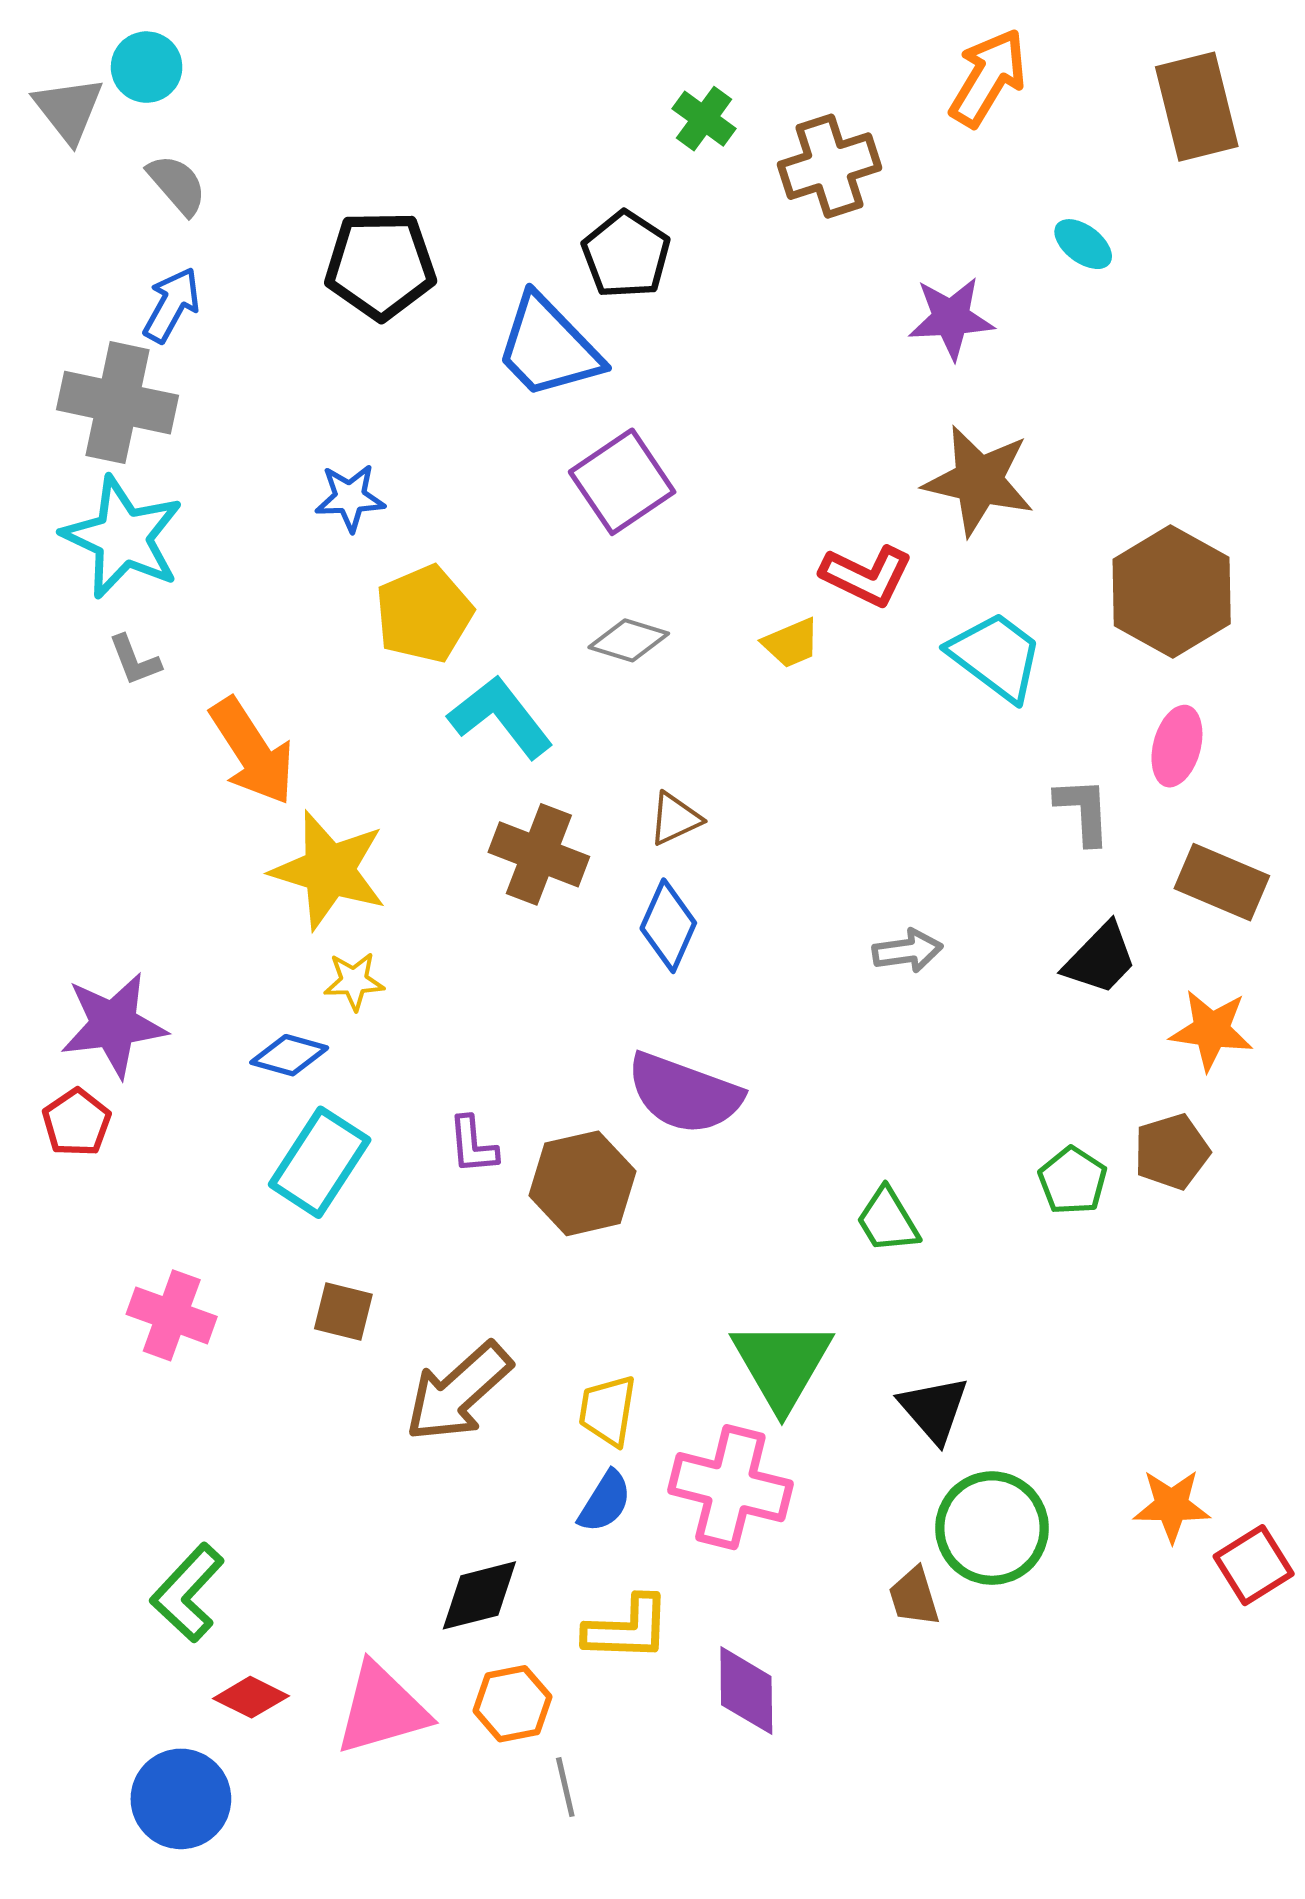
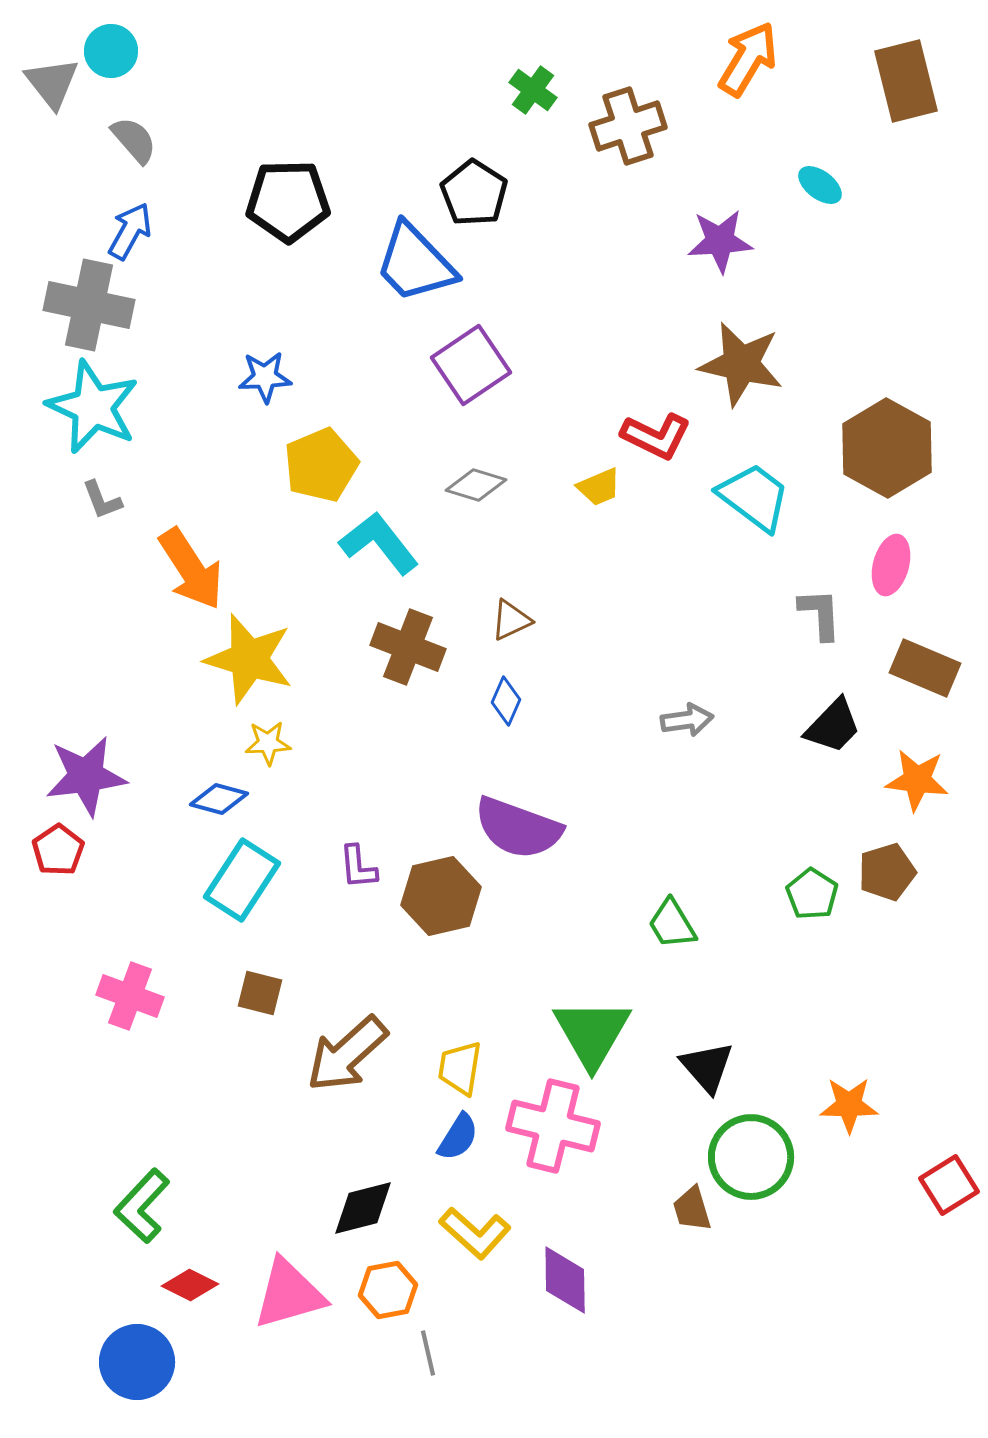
blue diamond: (668, 926) -> (506, 701), size x0.7
orange star: (1172, 1506) -> (849, 1105), moved
yellow L-shape: (627, 1628) -> (475, 1233), turned 40

